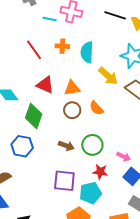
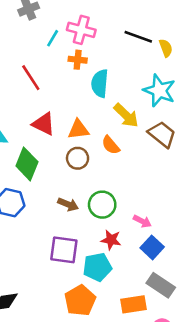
cyan line: (50, 19) -> (53, 38), turned -72
orange cross: (62, 46) -> (78, 60), moved
orange semicircle: (96, 108) -> (111, 145), moved

